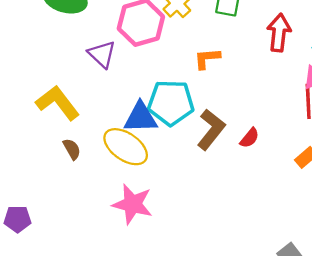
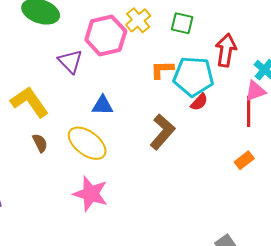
cyan pentagon: (171, 103) -> (193, 76), moved
blue triangle: (141, 118) -> (103, 105), moved, size x0.7
red semicircle: (250, 138) -> (199, 102), moved

